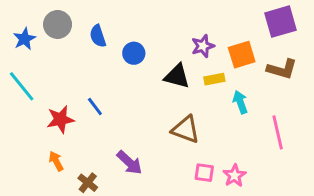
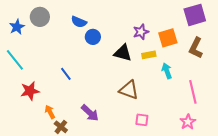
blue semicircle: (98, 36) -> (79, 22), moved, turned -49
brown L-shape: (282, 69) -> (196, 48), turned 100
red star: (60, 119) -> (30, 91), moved
orange arrow: (56, 161) -> (50, 112), moved
pink star: (235, 176) -> (188, 122), moved

